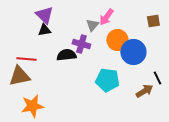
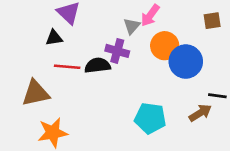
black triangle: (44, 30) -> (54, 38), moved
red line: (26, 59) -> (67, 67), moved
black line: (157, 78) -> (217, 96), turned -56
cyan pentagon: (107, 80) -> (150, 118), moved

